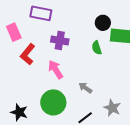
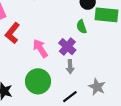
purple cross: (60, 41) -> (67, 47), moved, turned 30
gray arrow: (85, 88) -> (70, 67), turned -128

